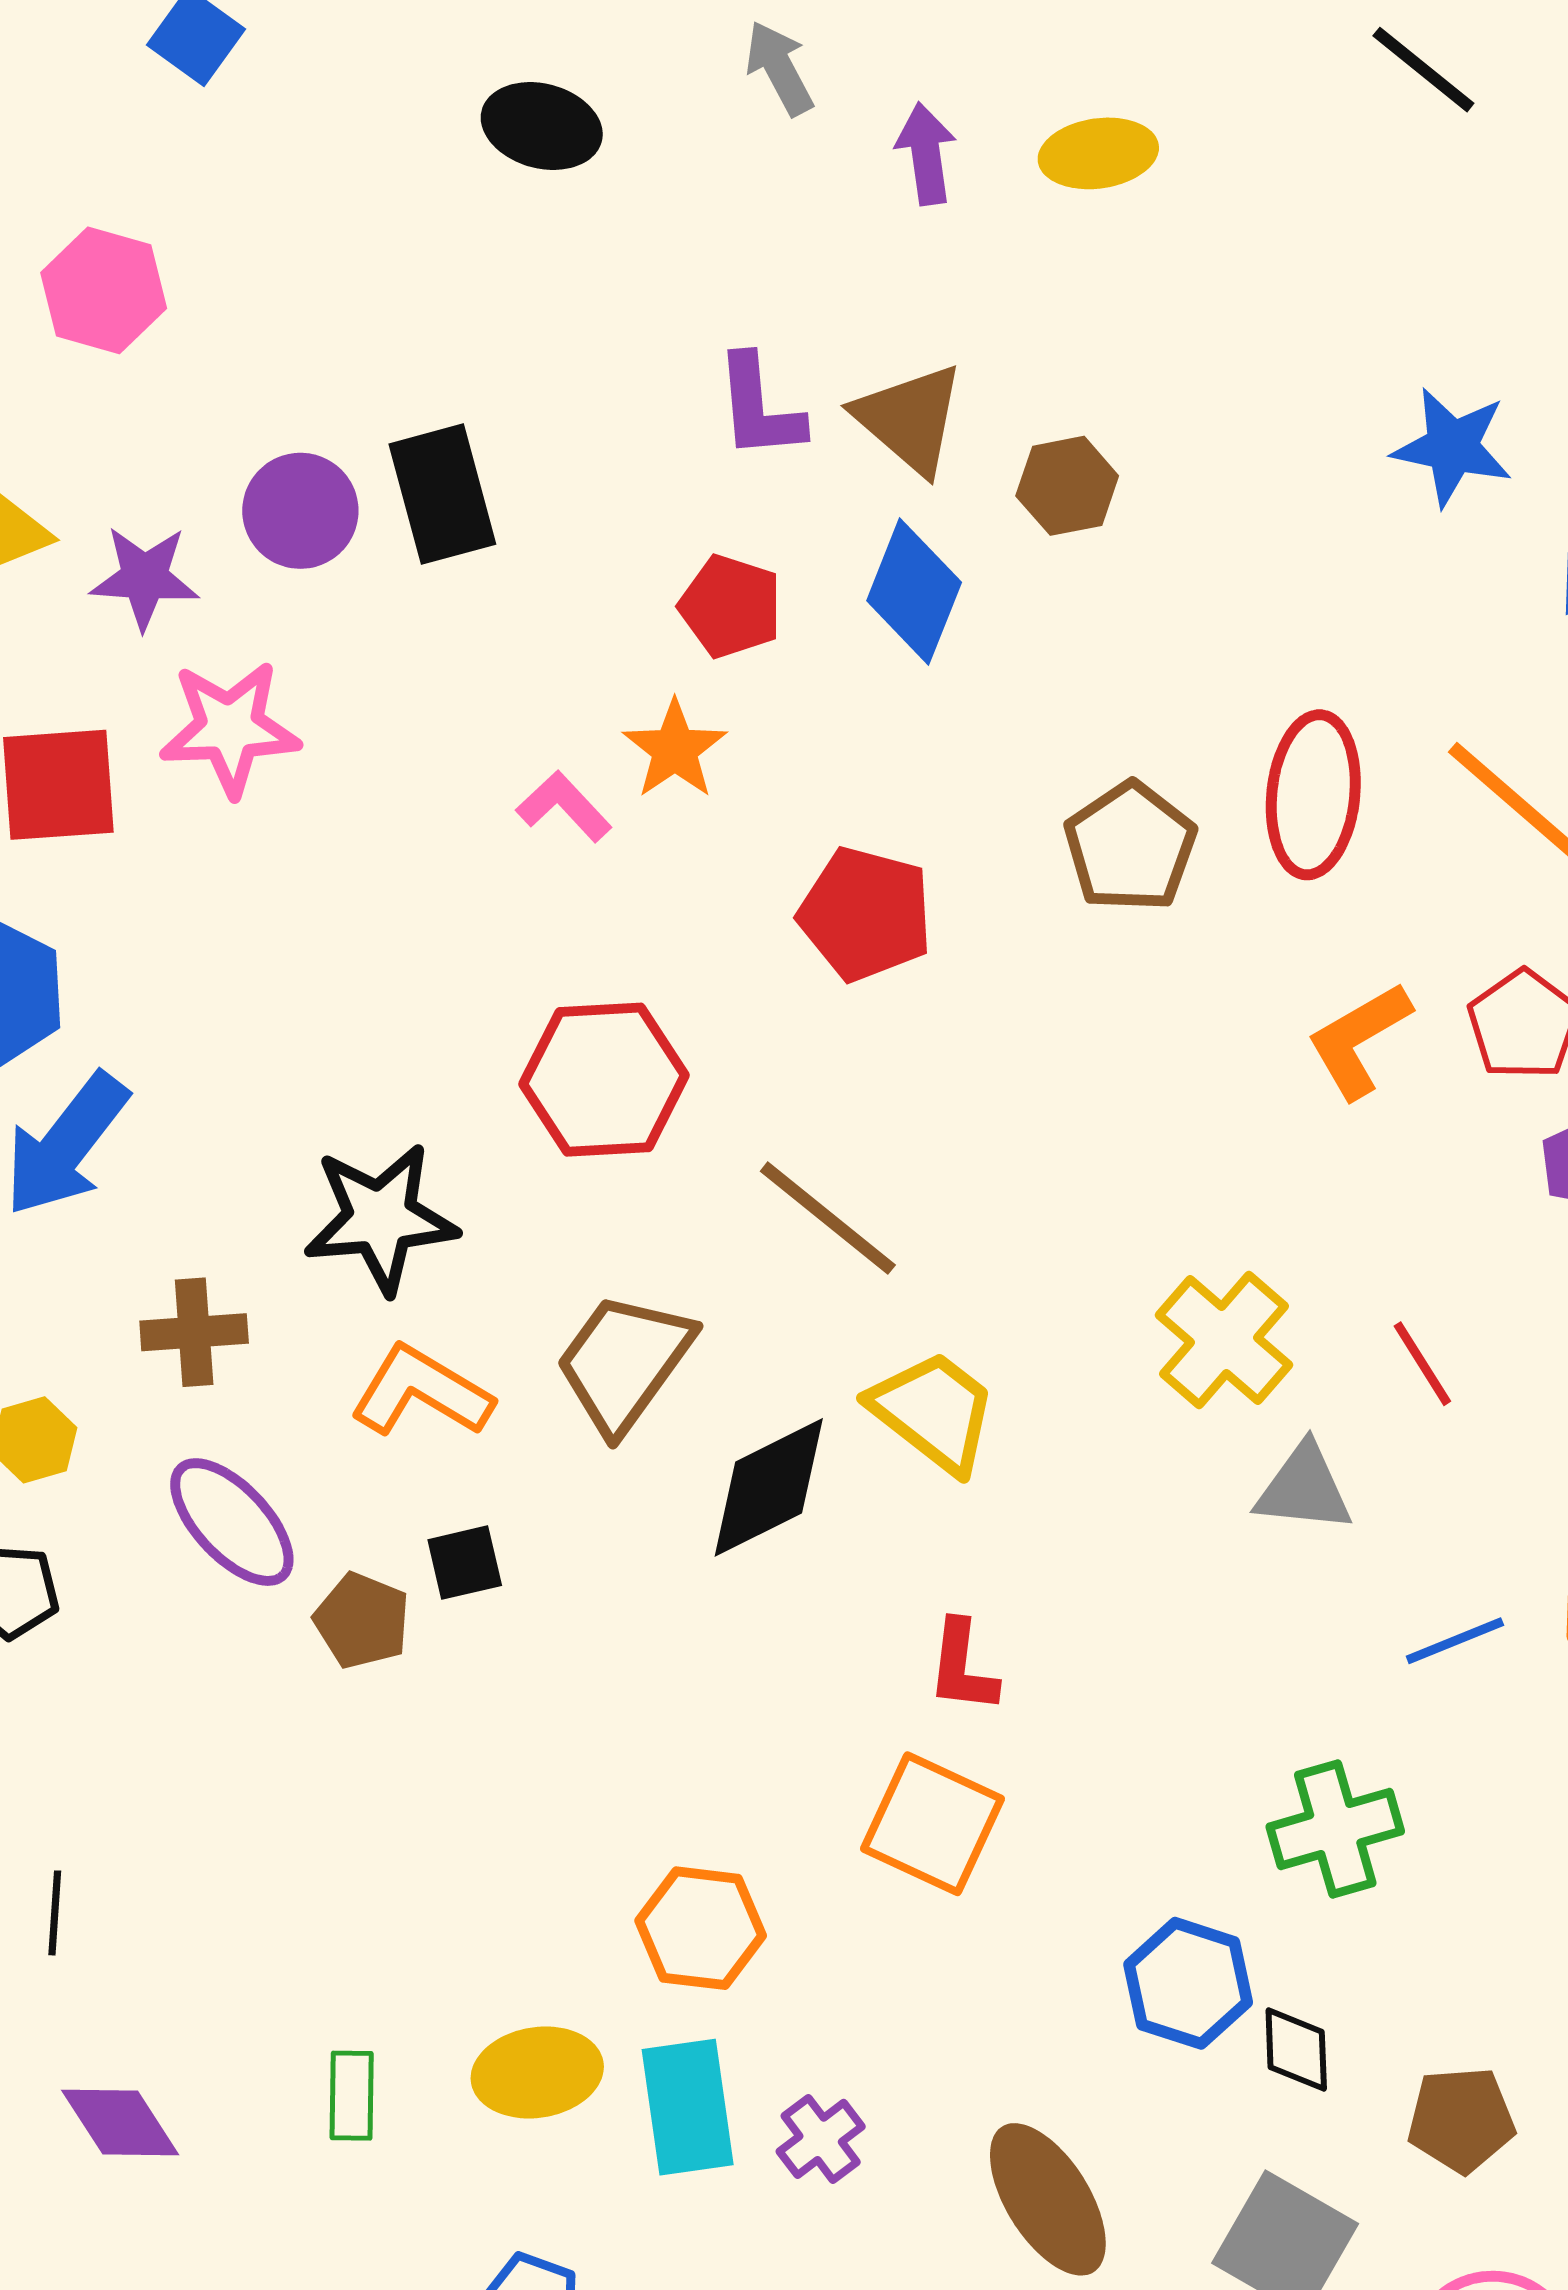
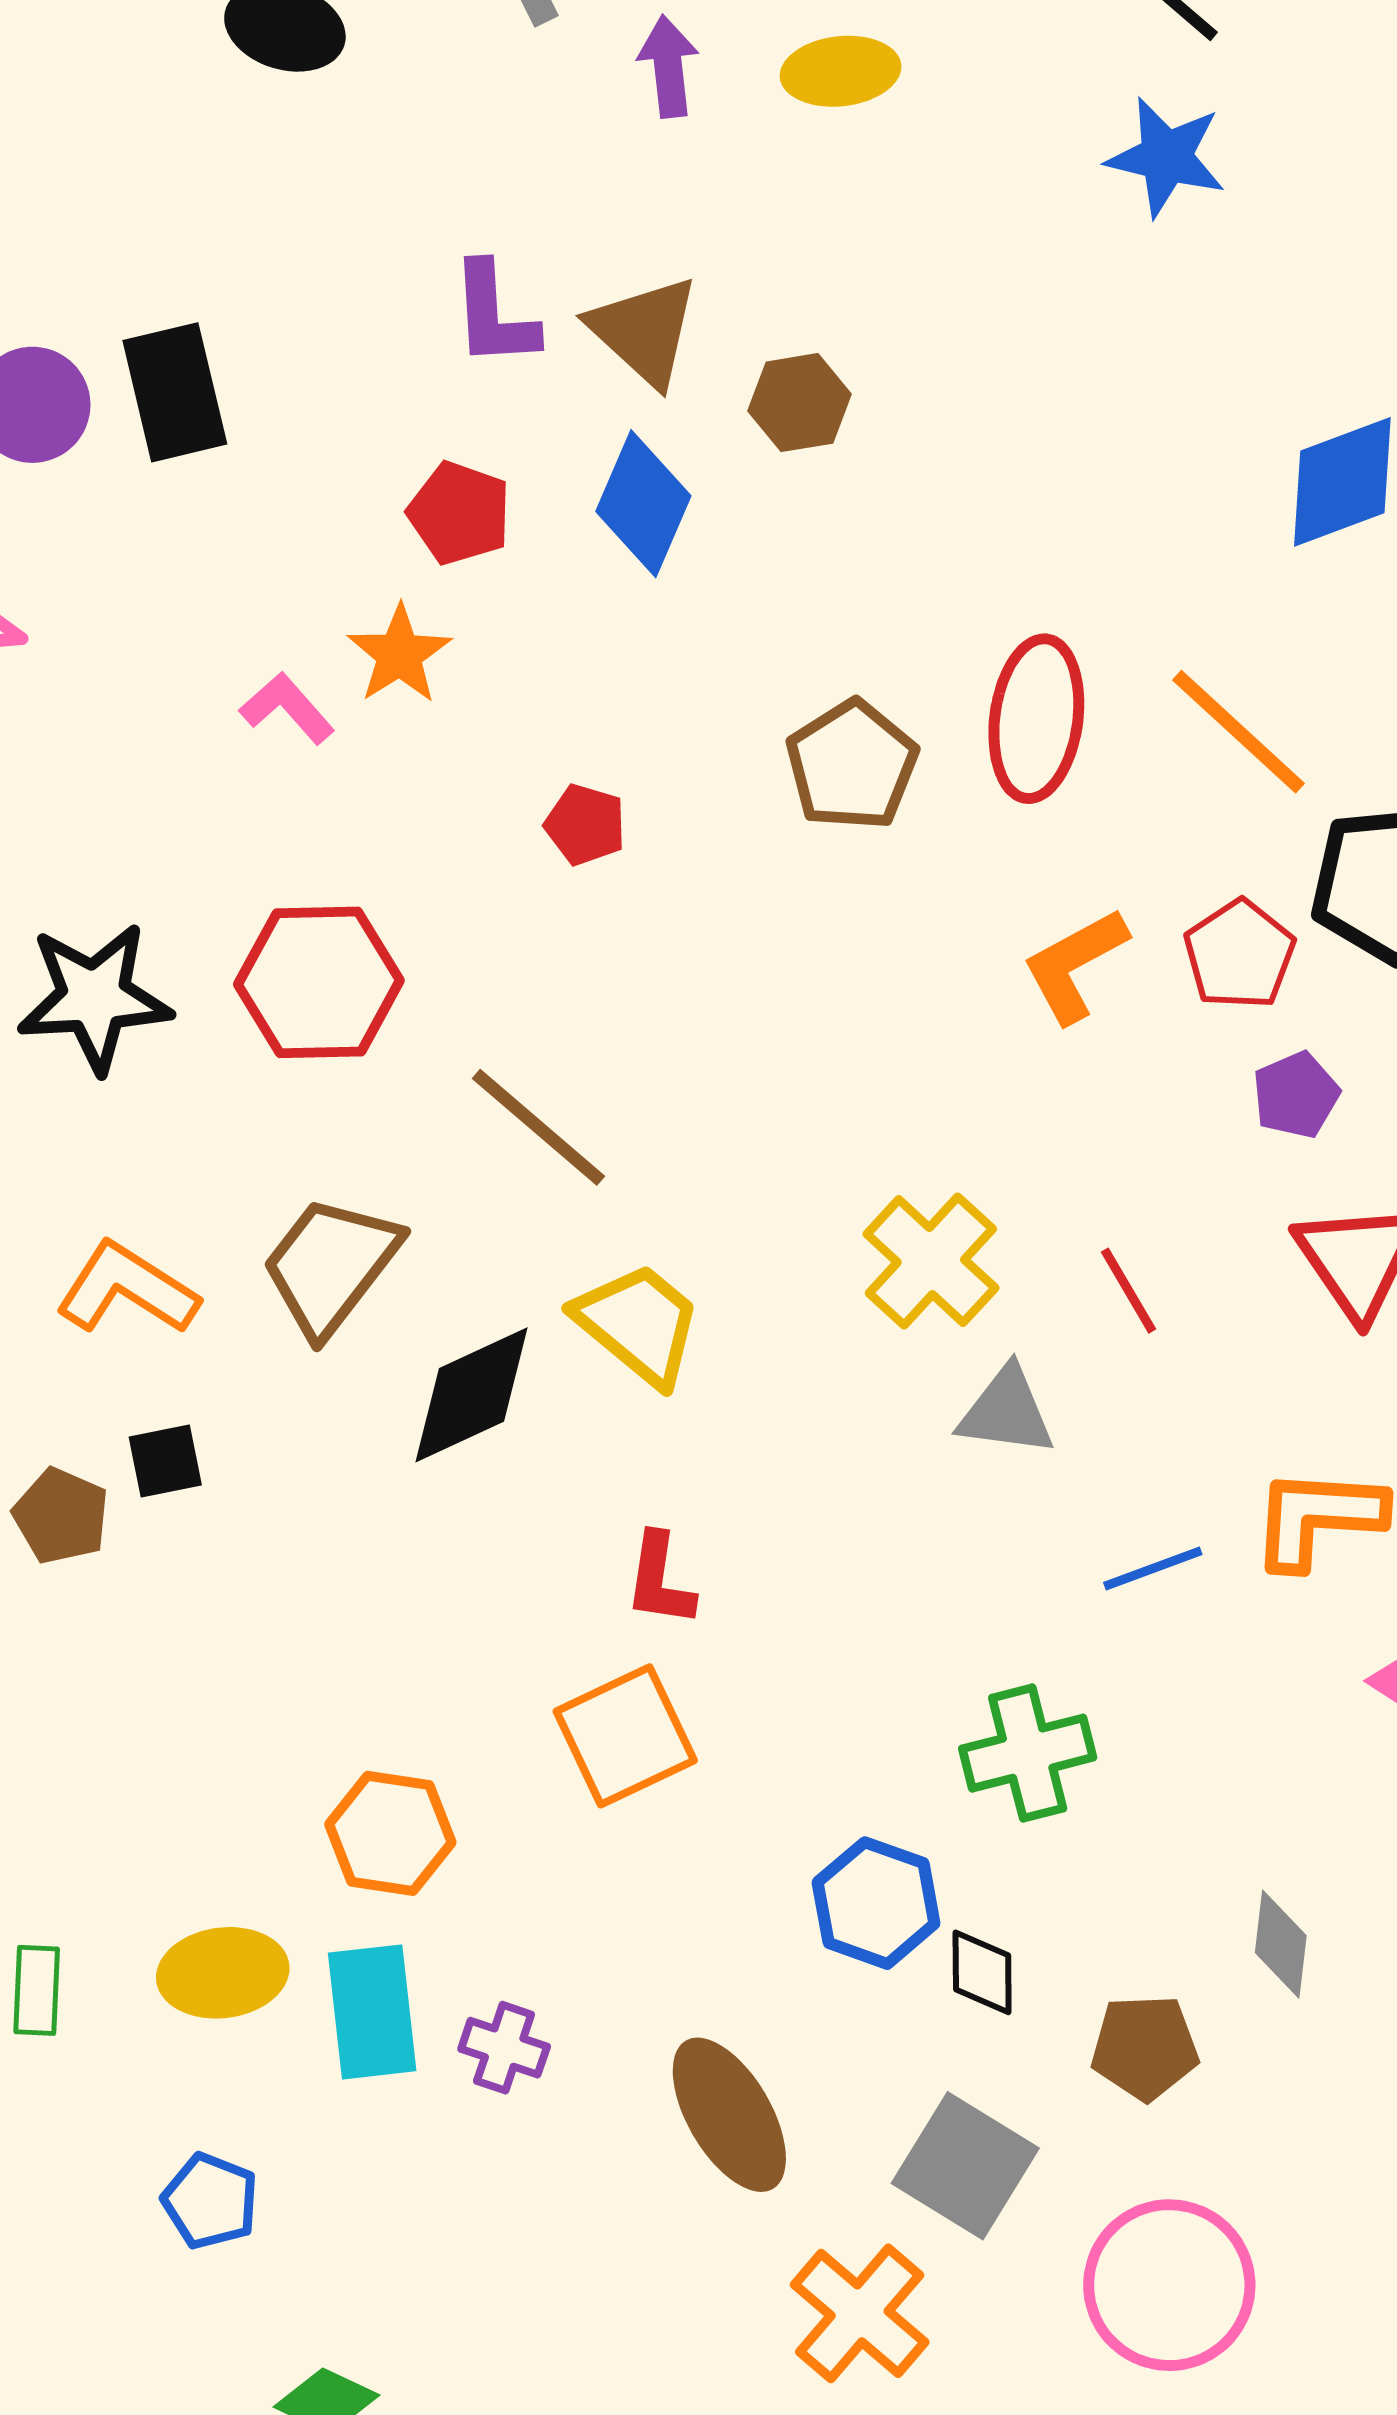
blue star: (1452, 447) -> (1166, 157), moved
red pentagon: (866, 914) -> (585, 825), size x0.6
black star: (380, 1218) -> (94, 998), moved
orange square: (933, 1824) -> (625, 1736), turned 38
purple cross: (821, 2139) -> (504, 2048), turned -36

